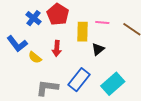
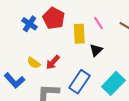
pink line: (102, 23) -> (99, 23), turned 56
blue L-shape: (17, 44) -> (14, 81), moved
red arrow: (57, 48) -> (53, 62), moved, turned 42

